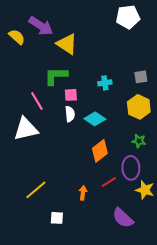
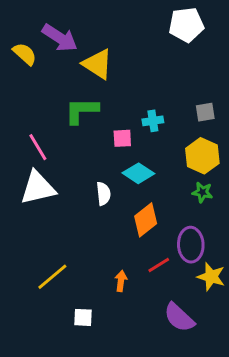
pink square: (71, 95) -> (122, 138), moved
pink line: (37, 101) -> (38, 147), moved
white semicircle: (70, 114) -> (103, 194), moved
green star: (139, 141) -> (202, 192), moved

